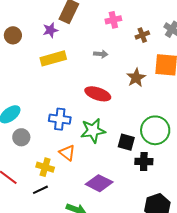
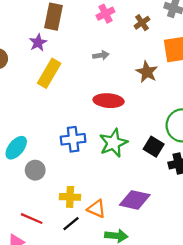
yellow rectangle: (53, 58) -> (49, 73), turned -30
black square: (126, 142) -> (154, 147), turned 30
orange triangle: (67, 153) -> (97, 209), moved

